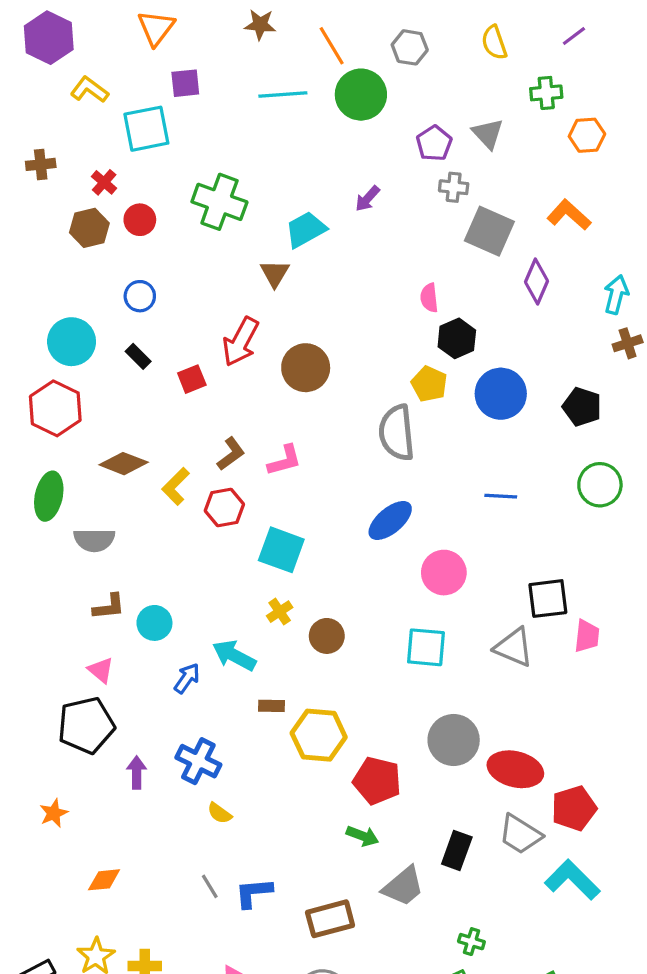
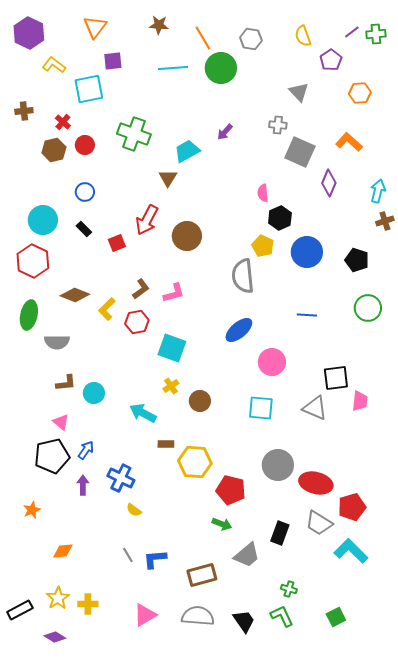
green cross: (546, 93) -> (376, 34), moved
purple pentagon: (434, 143) -> (331, 60), moved
blue arrow: (187, 678) -> (86, 450), moved

